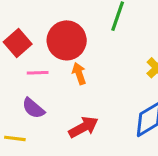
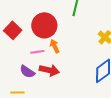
pink line: (38, 73) -> (37, 52), moved
red arrow: (83, 127) -> (49, 70), moved, turned 48

